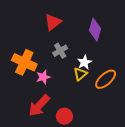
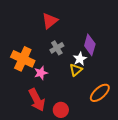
purple diamond: (95, 30) -> (90, 45), moved
orange ellipse: (106, 79) -> (100, 93), moved
red arrow: (39, 106) -> (37, 100), turned -70

